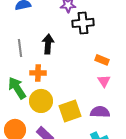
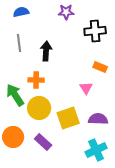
black cross: (83, 23) -> (95, 31), moved
gray line: (20, 48) -> (19, 43), moved
pink triangle: (104, 81) -> (86, 88), moved

